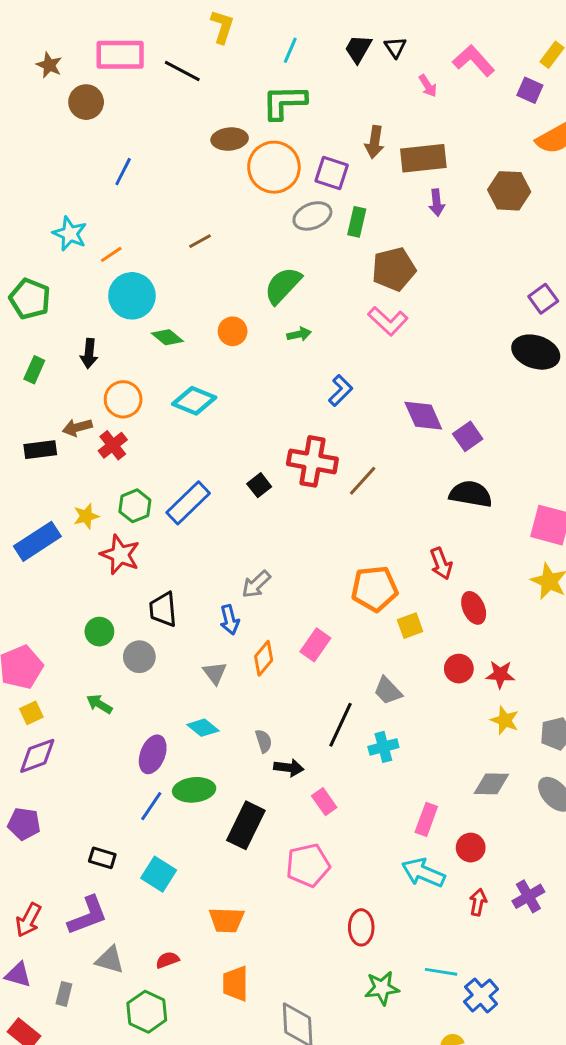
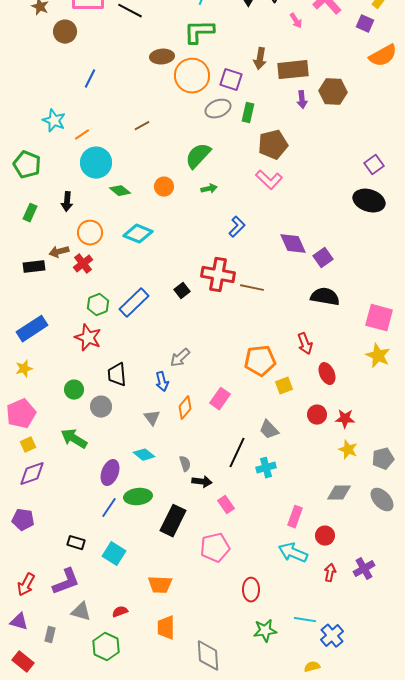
brown hexagon: (509, 191) -> (333, 92), moved
brown line: (363, 481) -> (252, 288), turned 60
yellow star: (86, 516) -> (24, 369), moved
green arrow: (99, 704) -> (74, 439), size x1.5

